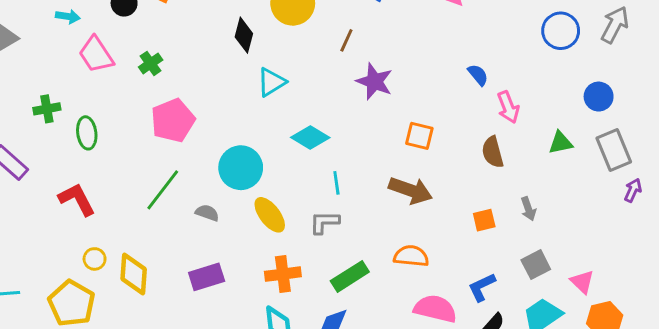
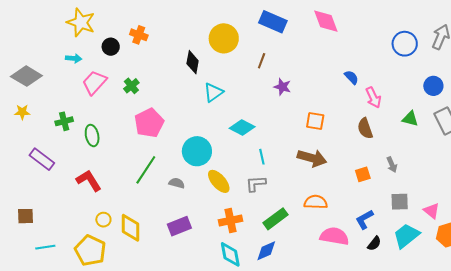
pink trapezoid: (96, 55) -> (94, 83), turned 80
purple star: (374, 81) -> (282, 87), size x0.7
green triangle: (561, 143) -> (410, 119), turned 30
gray square: (536, 265) -> (400, 202), turned 30

